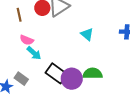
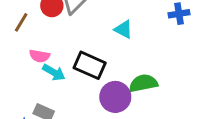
brown line: (19, 15) -> (21, 22), turned 56
black rectangle: (56, 73) -> (90, 65), moved

